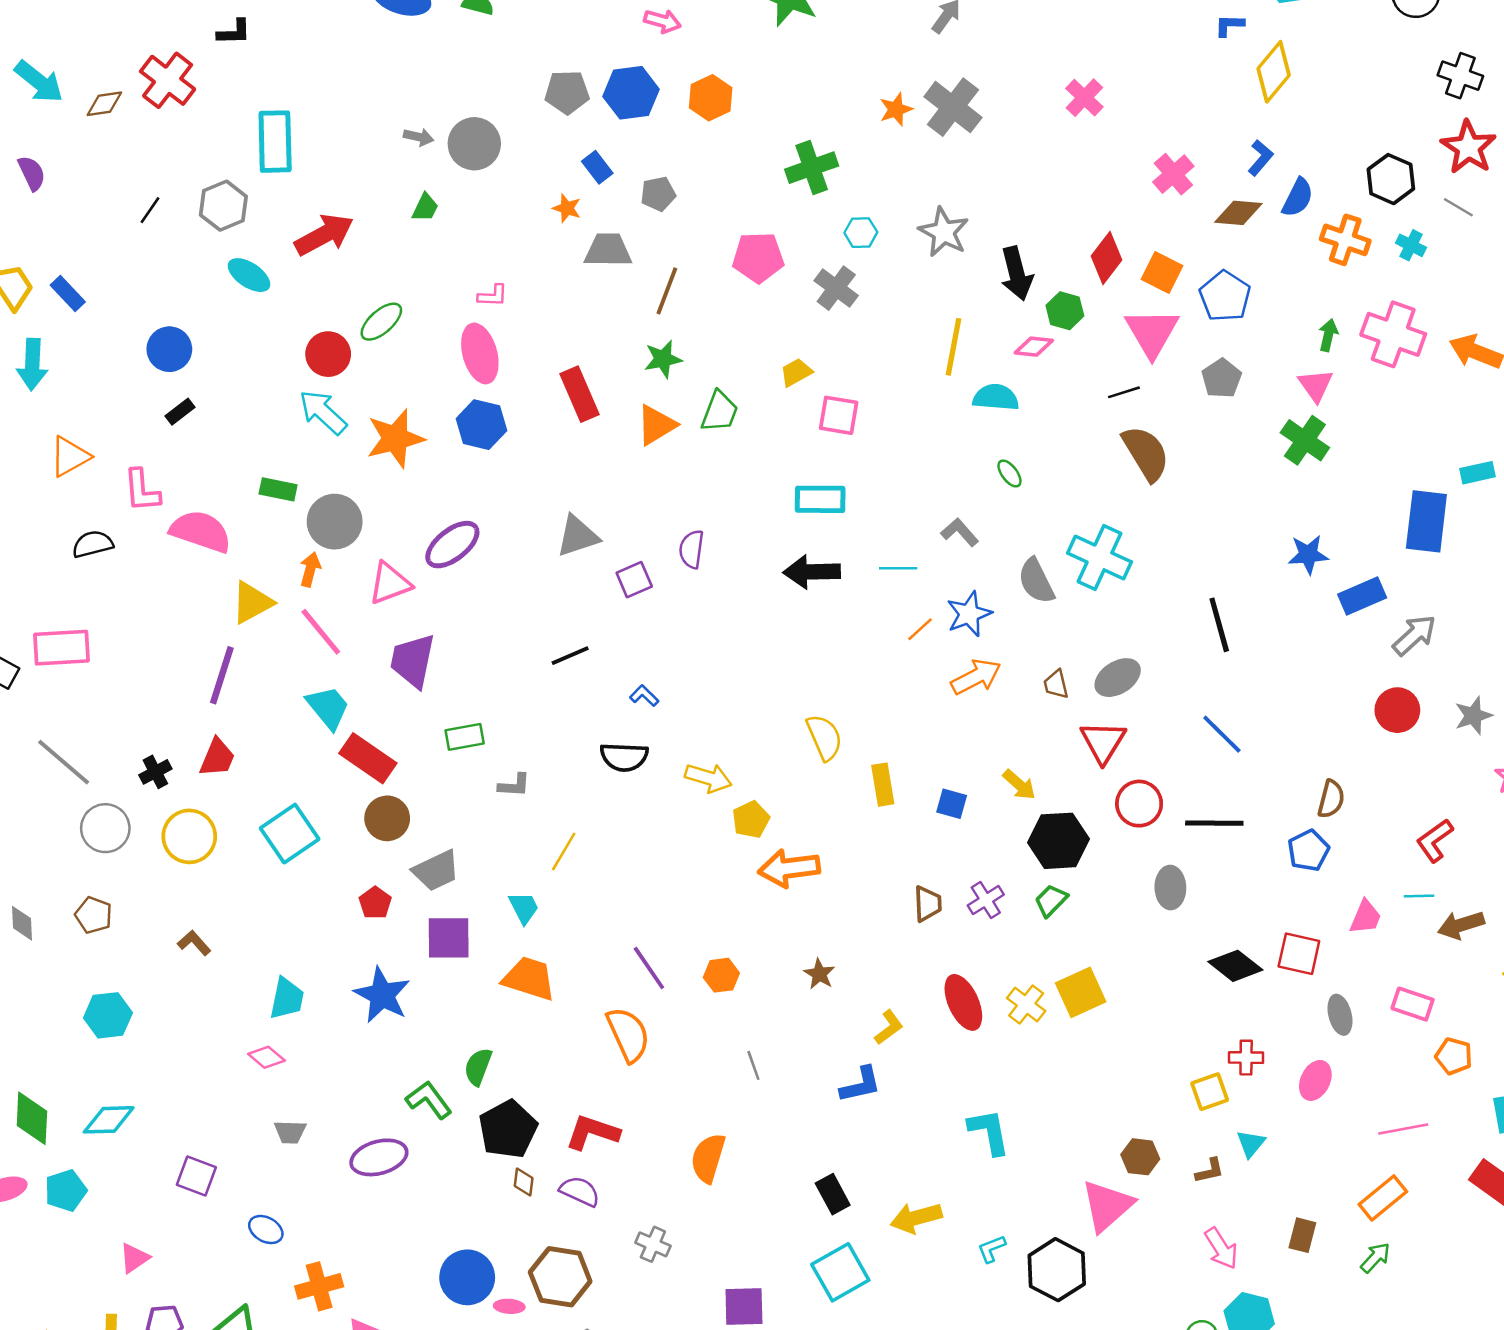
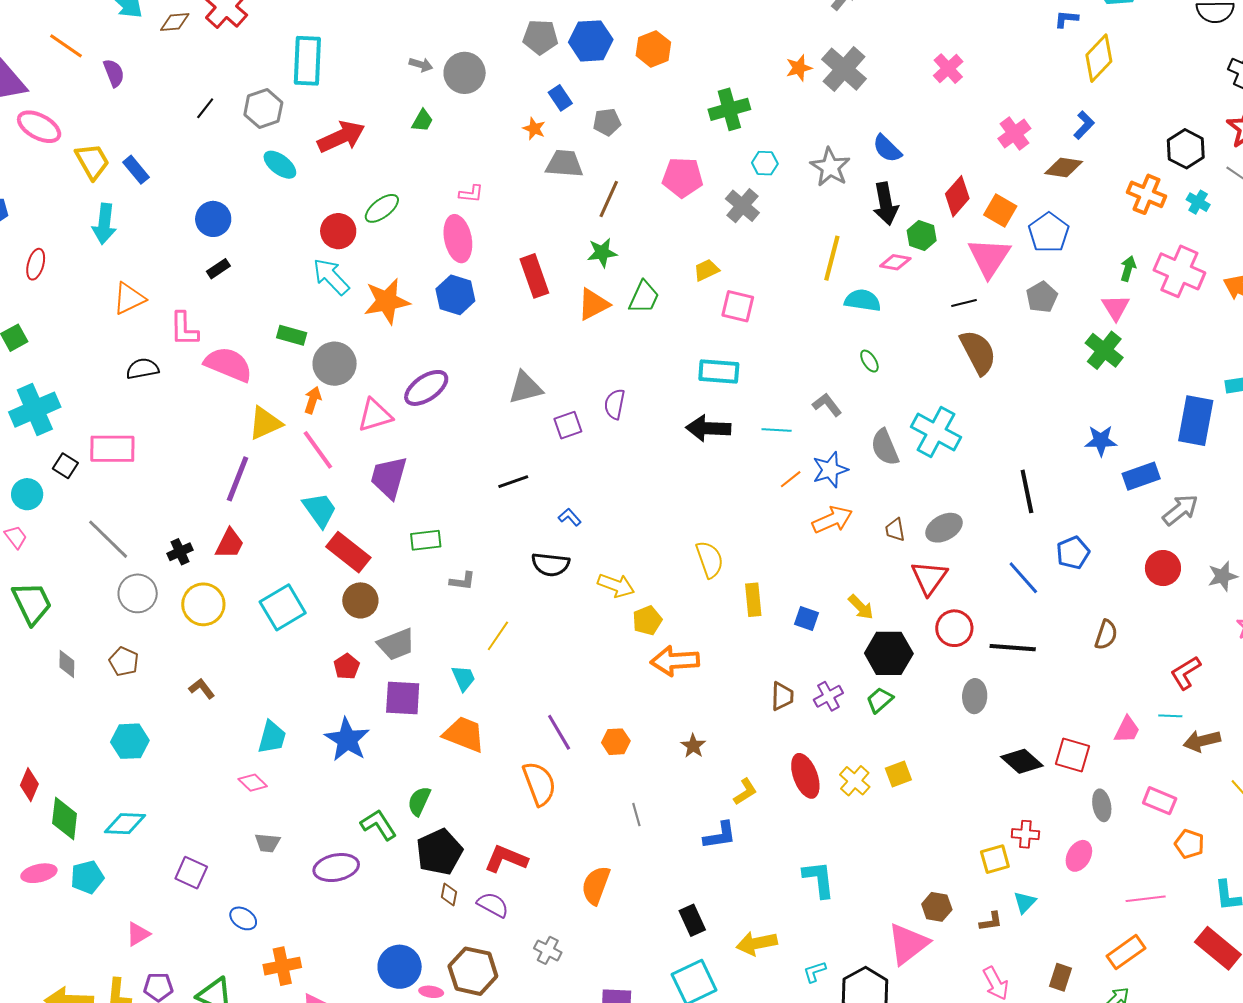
blue semicircle: (1298, 198) -> (887, 149), moved, turned 104
blue pentagon: (1308, 850) -> (1073, 553), moved
yellow square: (1081, 992) -> (898, 774), size x0.7

